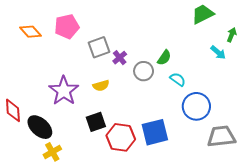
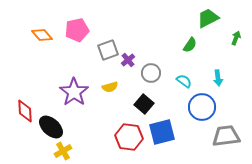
cyan arrow: (218, 52) -> (218, 78), moved, turned 42
green semicircle: (164, 58) -> (190, 45), moved
black square: (96, 122) -> (144, 104), moved, turned -30

